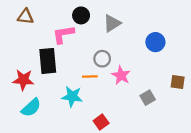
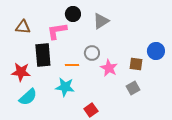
brown triangle: (26, 17) -> (23, 27), moved
blue circle: (155, 42) -> (156, 51), moved
orange line: (90, 76) -> (72, 65), moved
brown square: (178, 82) -> (136, 64), moved

